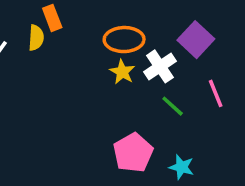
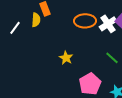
white cross: (160, 66) -> (108, 24), moved
yellow star: (122, 72) -> (66, 58), moved

